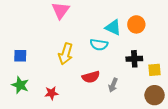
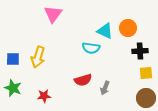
yellow arrow: (66, 54) -> (38, 57), moved
black cross: (134, 59) -> (140, 51), moved

